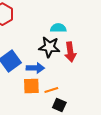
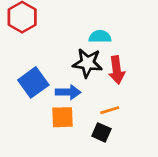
orange line: (51, 90) -> (110, 110), moved
black square: (59, 105) -> (101, 132), moved

